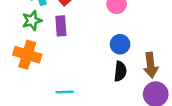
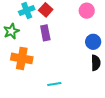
green star: (32, 21) -> (11, 31), moved

